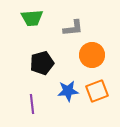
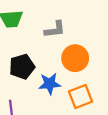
blue star: (68, 91) -> (50, 84), moved

